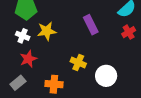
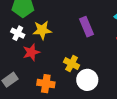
red star: (28, 59) -> (31, 52), moved
white circle: (106, 76) -> (87, 80), moved

